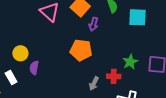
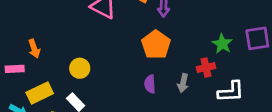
orange pentagon: (81, 50) -> (156, 45), turned -30
purple semicircle: (34, 68) -> (150, 84), moved

